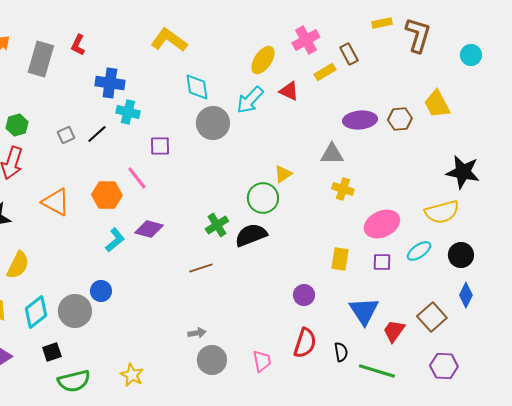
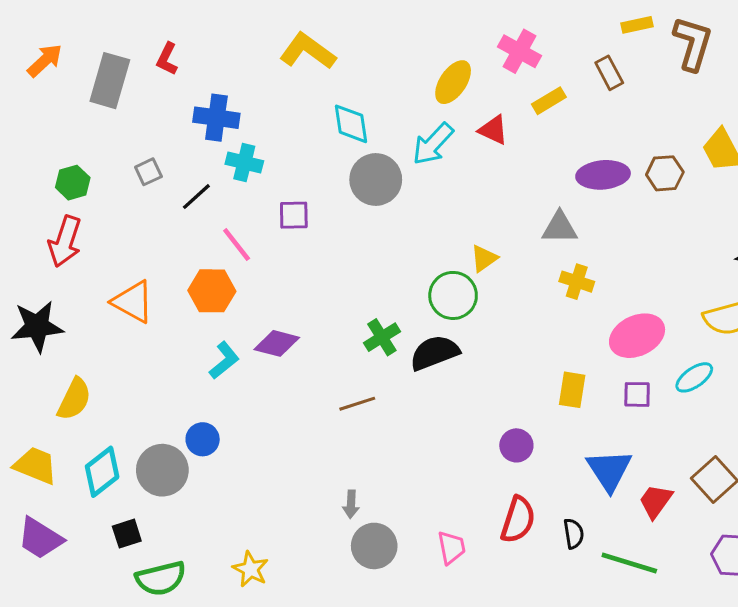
pink cross: (306, 40) -> (520, 51), turned -32
brown rectangle: (349, 54) -> (609, 73), moved
gray square: (66, 135) -> (148, 172), moved
pink line: (137, 178) -> (237, 244), moved
gray arrow: (197, 333) -> (351, 504), turned 102

